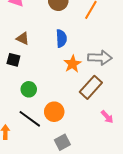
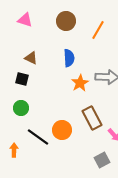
brown rectangle: (91, 87) -> (92, 118), moved, turned -70
green circle: (29, 89) -> (21, 108), moved
gray square: (62, 142) -> (102, 160), moved

